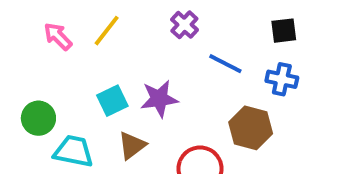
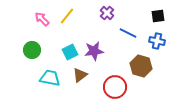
green circle: (38, 118) -> (32, 50), moved

